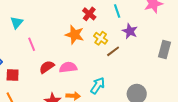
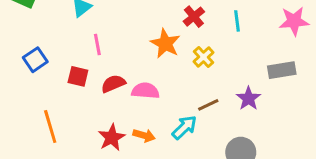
purple star: (130, 31) -> (249, 98), moved
gray rectangle: (164, 49) -> (282, 70), moved, turned 54
brown line: (113, 51) -> (208, 105), moved
red square: (13, 75) -> (78, 76), moved

